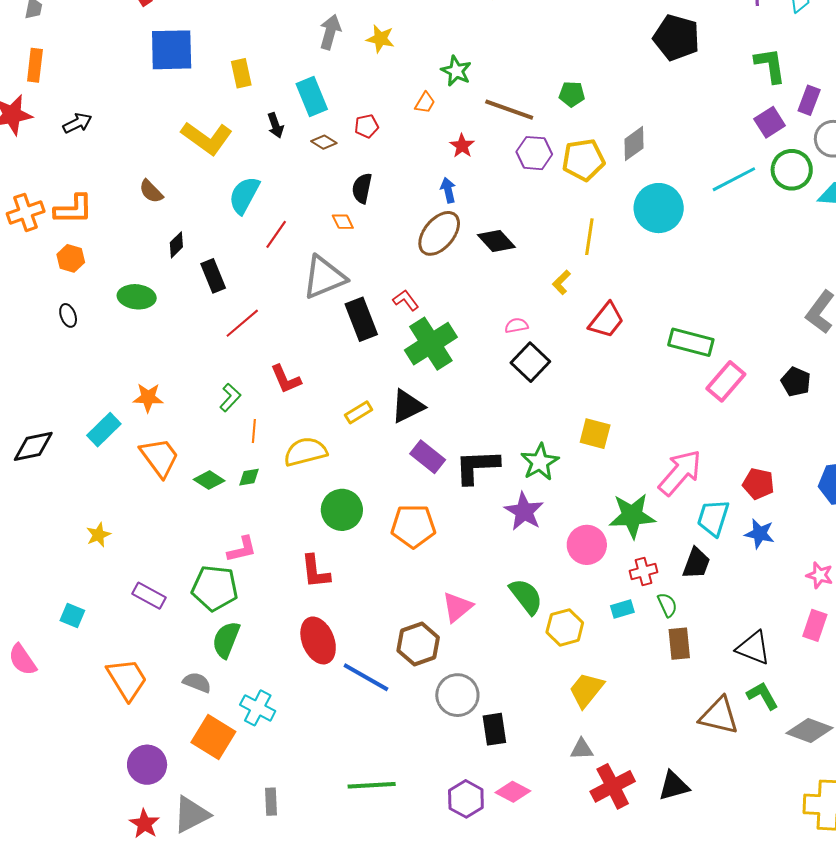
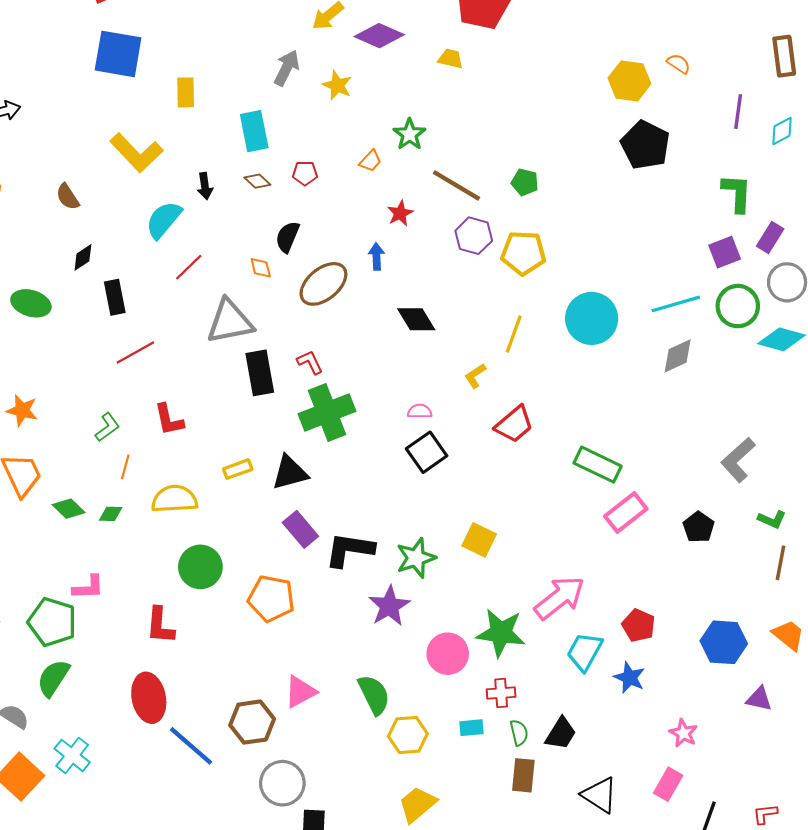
black arrow: (275, 125) -> (205, 186), moved
gray diamond: (634, 144) -> (678, 356), moved
brown ellipse: (439, 233) -> (323, 284), moved
black trapezoid: (696, 563) -> (561, 733), moved

